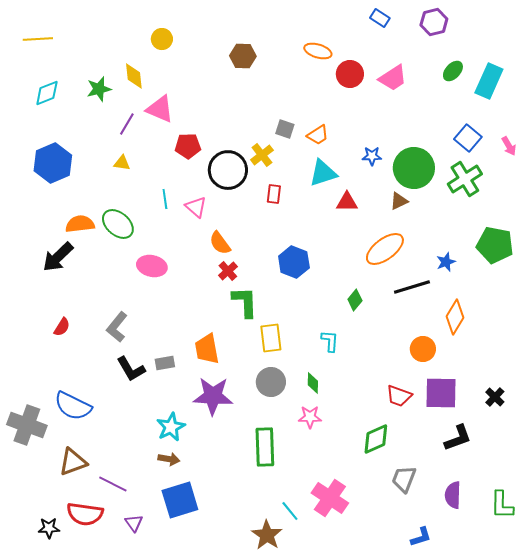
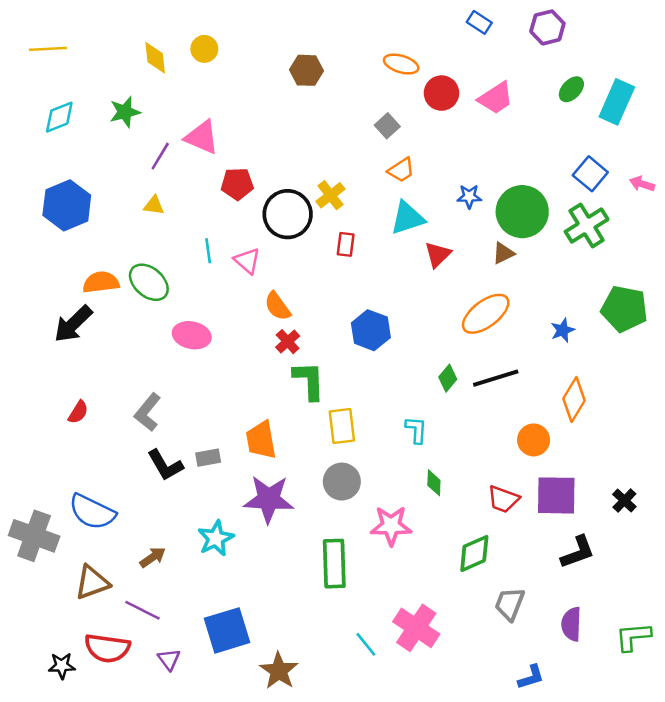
yellow diamond: (134, 76) -> (155, 58), moved
gray square: (285, 129) -> (387, 126), moved, turned 30
pink arrow: (509, 146) -> (642, 184), turned 138
red triangle: (347, 202) -> (438, 255), turned -45
black line: (412, 287) -> (496, 378), moved
green diamond: (313, 383) -> (434, 483), moved
pink star: (310, 417) -> (391, 526), size x1.4
brown arrow: (169, 459) -> (153, 557), moved, turned -45
green L-shape: (502, 505) -> (633, 637), turned 84
brown star: (267, 535) -> (279, 671), moved

